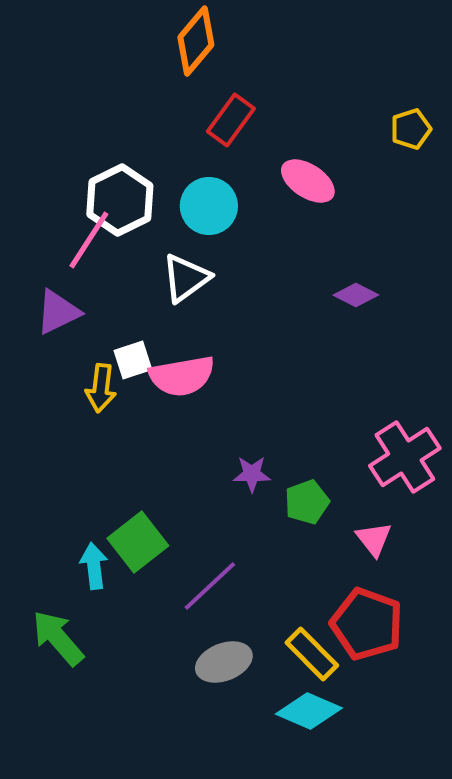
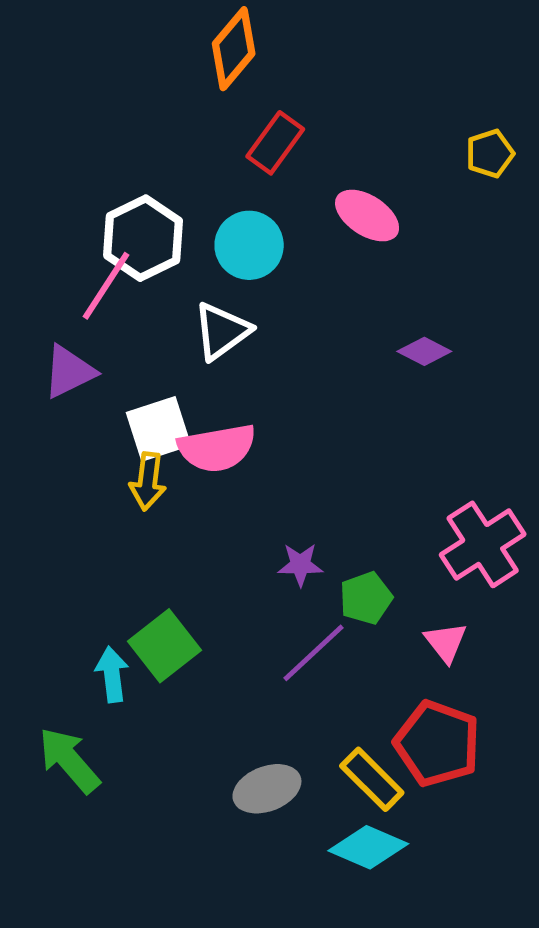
white square: (133, 360) -> (159, 429), size x1.4
yellow arrow: (101, 388) -> (148, 481), moved
purple line: (210, 586) -> (313, 653), moved

